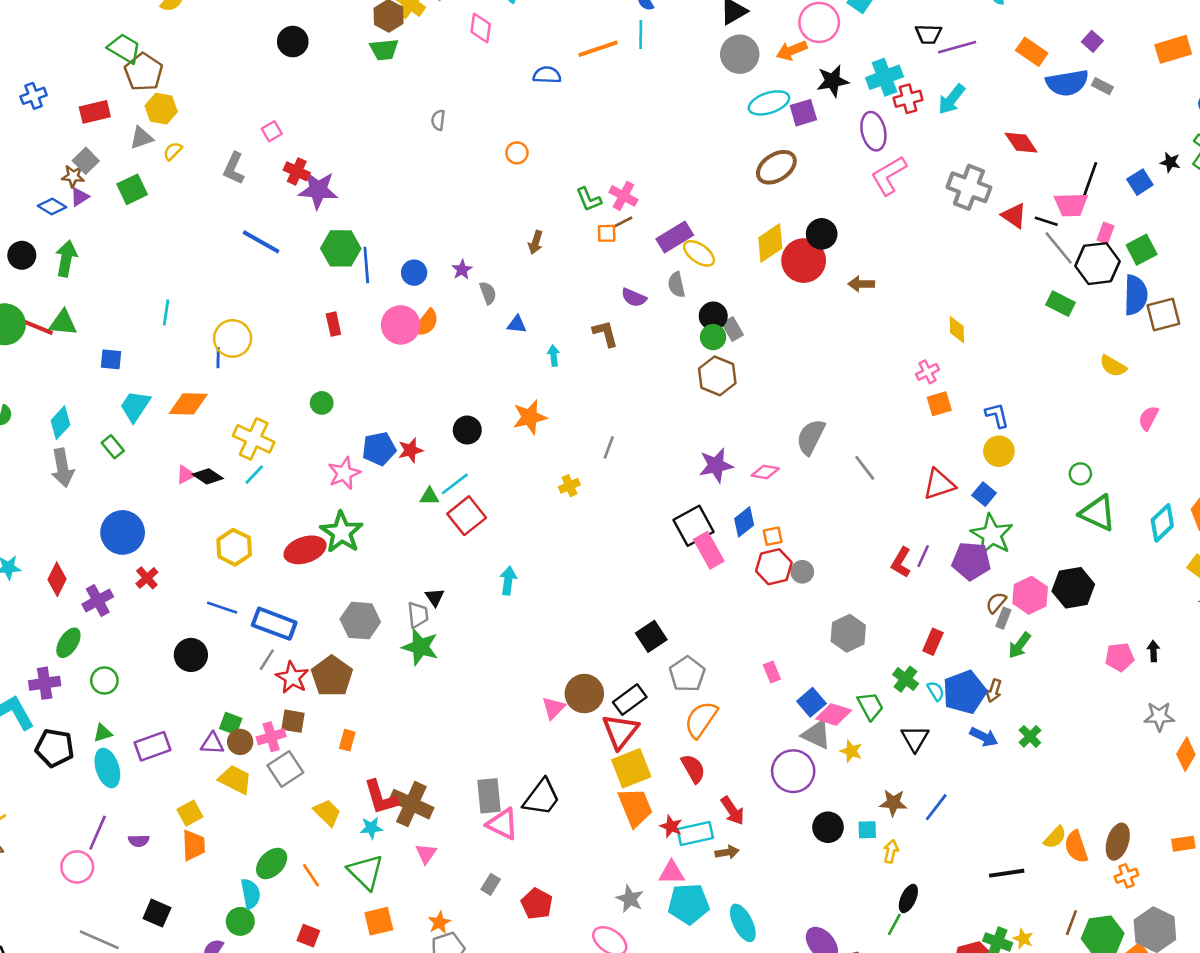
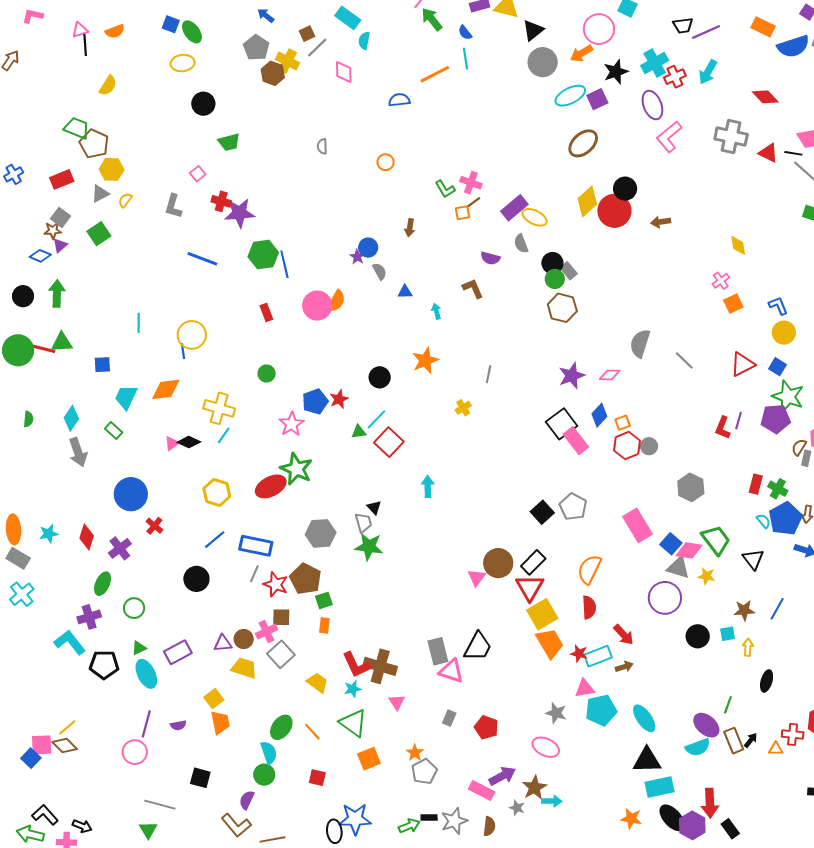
green trapezoid: (384, 50) -> (229, 142), moved
blue circle: (414, 273) -> (368, 248), moved
blue line: (222, 608) -> (215, 540), turned -50
pink rectangle: (772, 672) -> (638, 525), size x2.0
gray pentagon: (687, 674) -> (573, 507), moved
green cross: (906, 679) -> (778, 489), moved
green trapezoid: (870, 706) -> (716, 540), size x1.4
green square: (231, 724) -> (324, 600), moved, turned -30
red semicircle: (693, 769) -> (589, 607), turned 35
green line: (894, 924) -> (728, 705), moved

